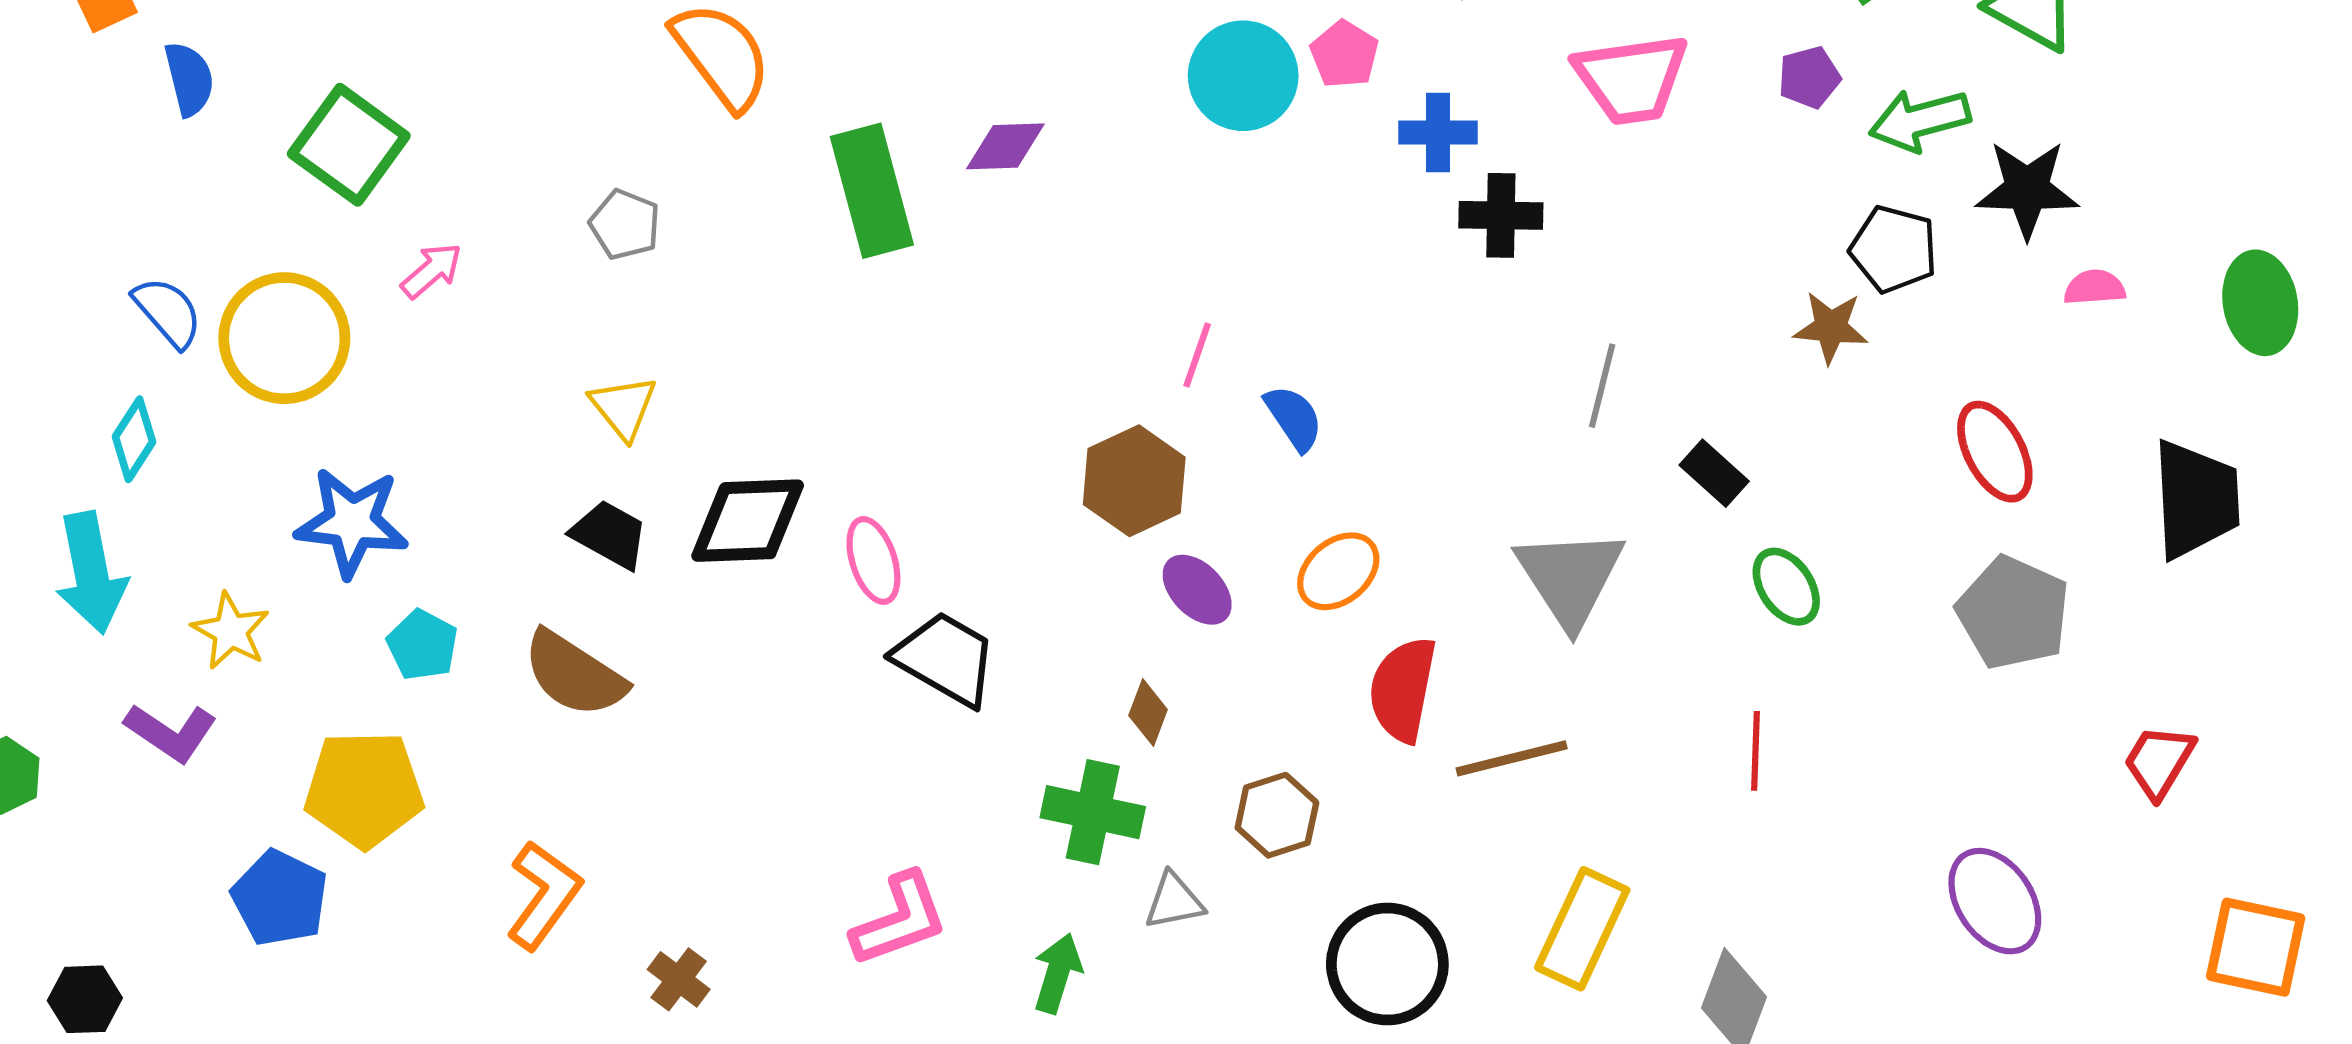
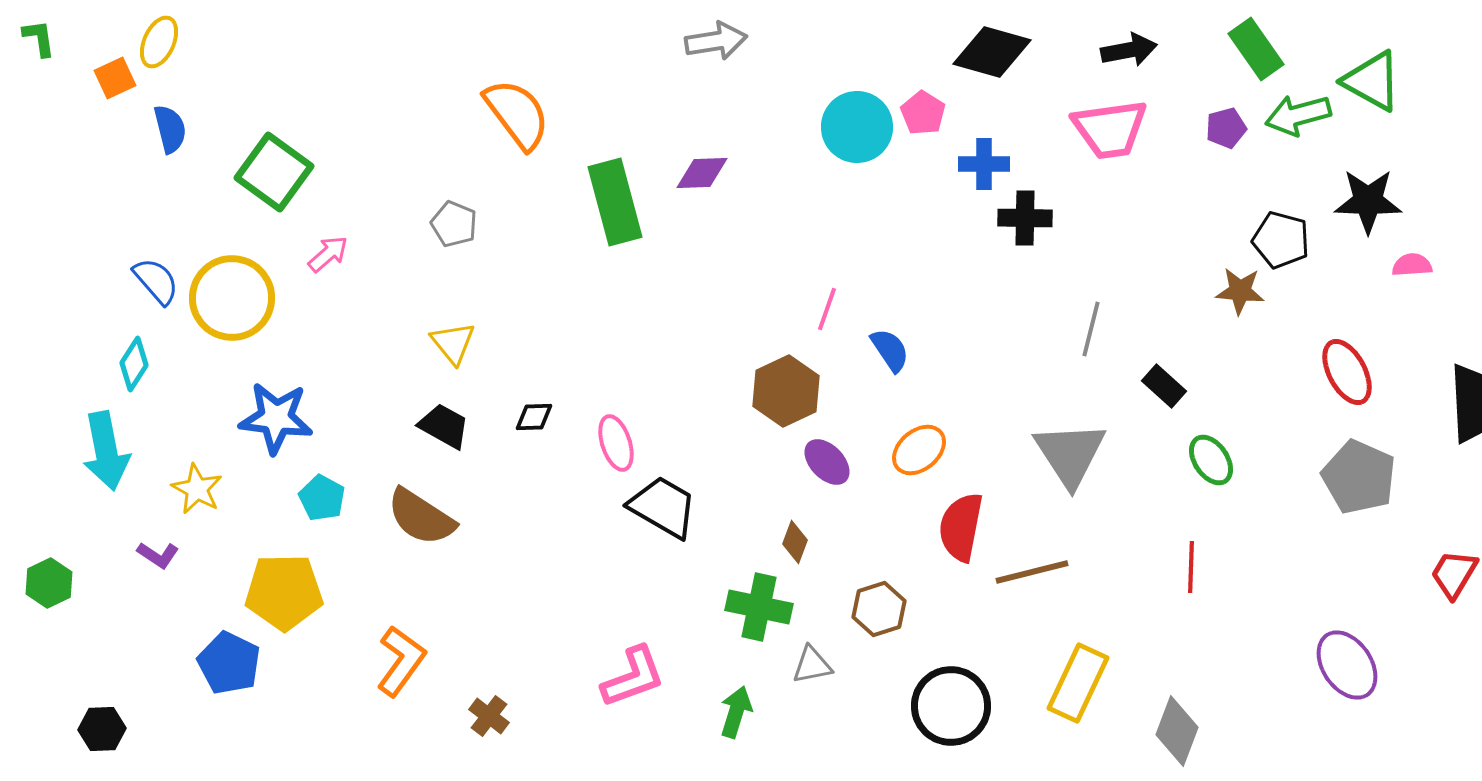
green arrow: (1920, 120) -> (1298, 115), moved
black diamond: (748, 521) -> (534, 417), size x0.5
purple L-shape: (171, 732) -> (158, 555), size x0.7

